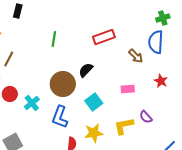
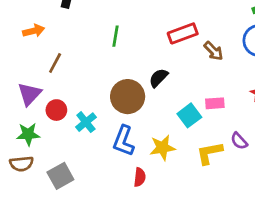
brown arrow: (136, 56) -> (214, 51), moved
cyan square: (94, 102) -> (189, 115), moved
yellow star: (94, 133) -> (162, 148), moved

